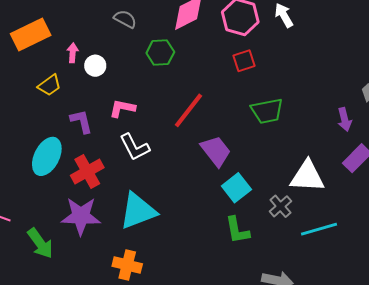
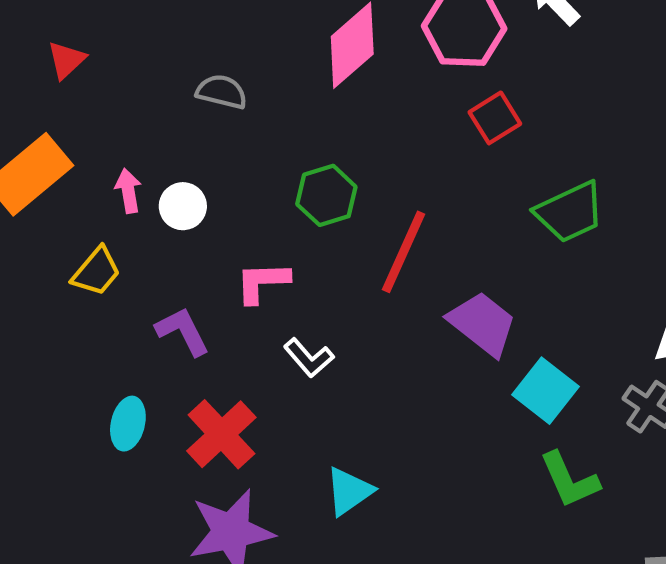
green hexagon: (160, 52) -> (326, 195), moved
white L-shape: (135, 147) -> (309, 358), size x0.7
cyan ellipse: (47, 156) -> (128, 424), size x0.6
cyan triangle: (138, 211) -> (349, 491), size x0.6

